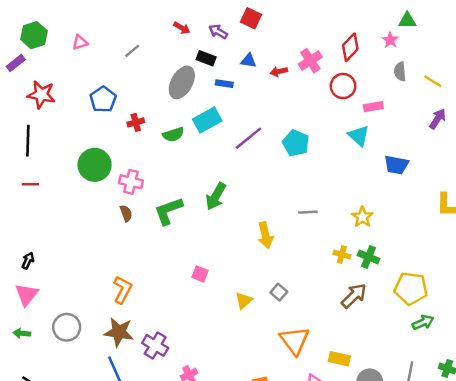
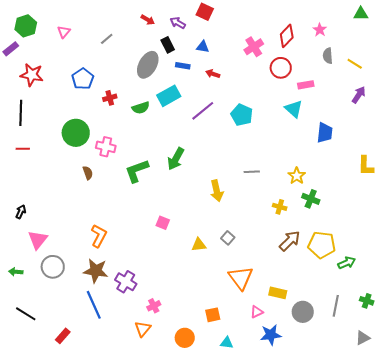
green triangle: (407, 21) -> (361, 14), moved
pink triangle: (80, 42) -> (64, 32), turned -32
black rectangle: (206, 58) -> (168, 45), turned 42
red arrow: (279, 72) -> (213, 74), moved, turned 32
blue trapezoid: (396, 165) -> (325, 133), turned -95
brown semicircle: (126, 213) -> (88, 173), moved
green cross: (368, 257) -> (311, 199), moved
yellow pentagon: (411, 288) -> (322, 245), moved
pink triangle: (27, 295) -> (38, 240), moved
yellow triangle: (244, 301) -> (199, 245), turned 35

